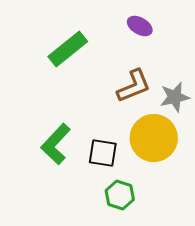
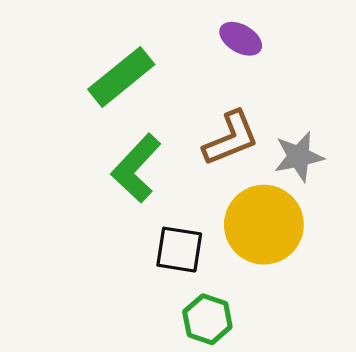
green L-shape: (56, 144) -> (136, 168), moved

